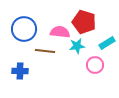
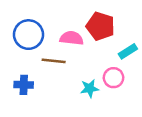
cyan star: (77, 46) -> (90, 88), moved

